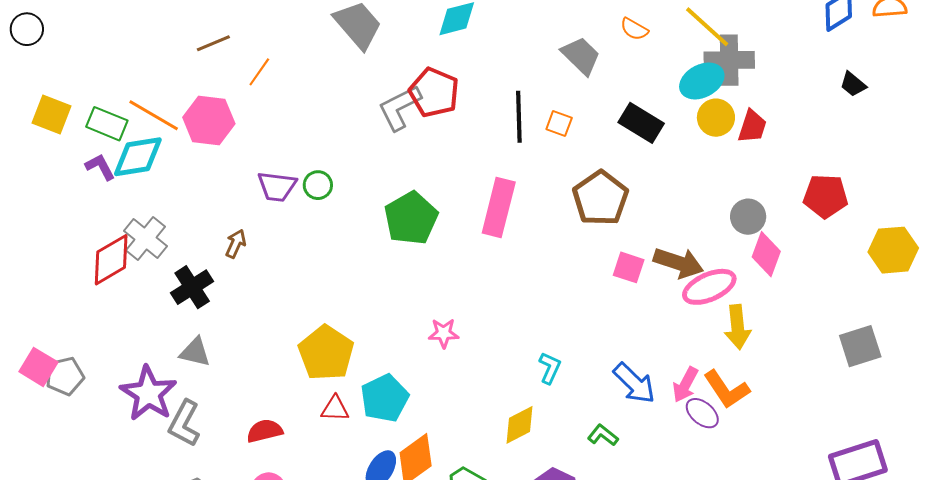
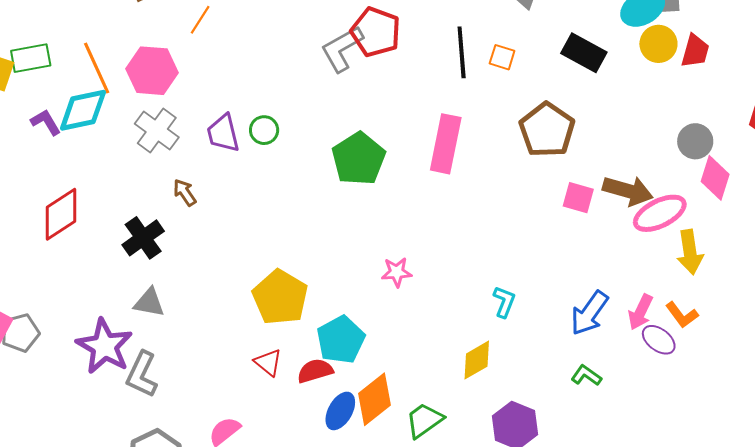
orange line: (154, 115) -> (97, 68), turned 38
green rectangle: (107, 124) -> (31, 58), moved, turned -30
purple trapezoid: (277, 186) -> (223, 133), turned 72
gray cross: (145, 239) -> (157, 130), moved
brown arrow: (236, 244) -> (185, 192), turned -56
blue arrow: (634, 383) -> (589, 313), turned 84
orange L-shape: (727, 389) -> (682, 315), size x0.7
red triangle: (335, 409) -> (268, 362), moved, turned 40
red semicircle: (265, 431) -> (315, 371), moved
green L-shape: (603, 435) -> (586, 376), moved

